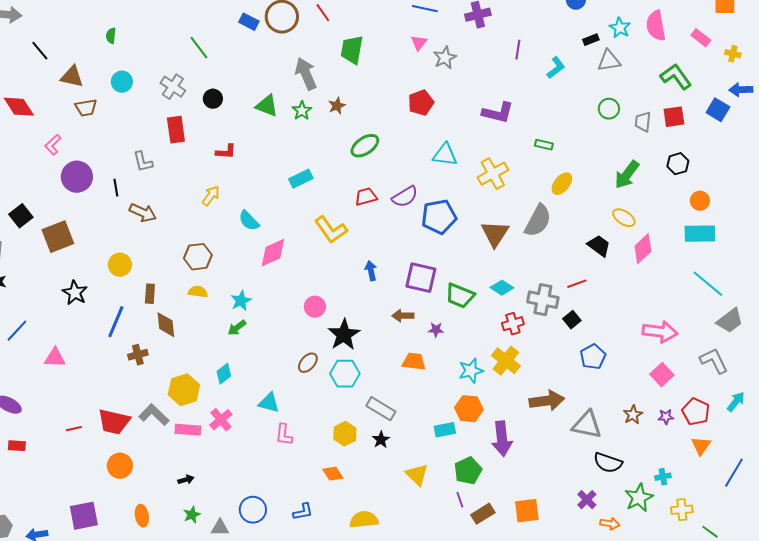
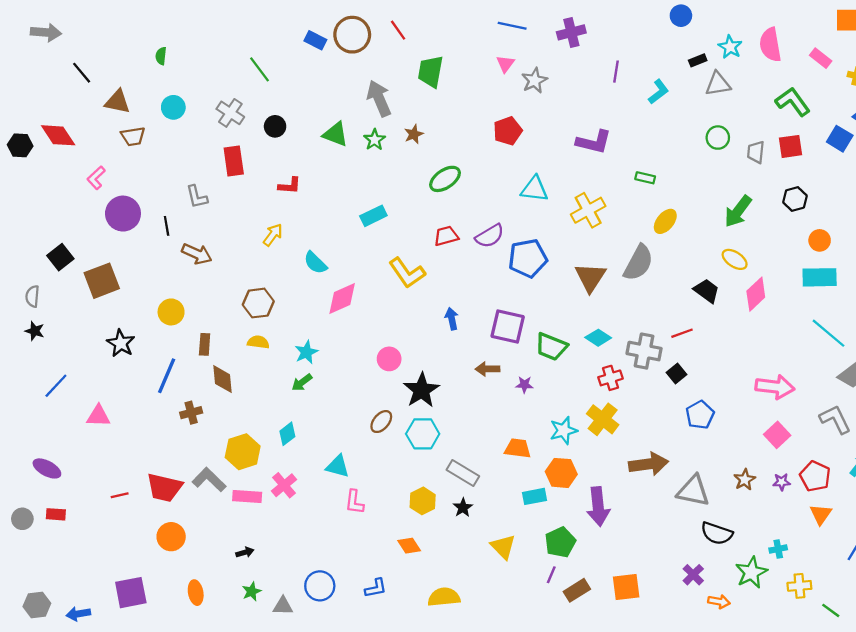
orange trapezoid: (414, 362) -> (518, 448), moved
purple line: (460, 500) -> (551, 575), turned 42

